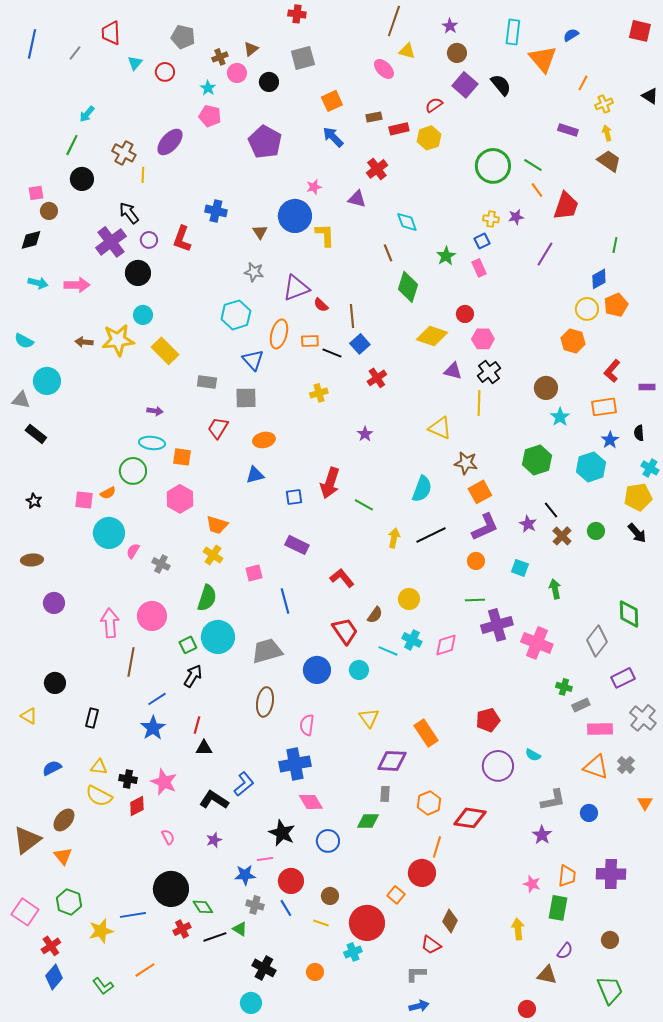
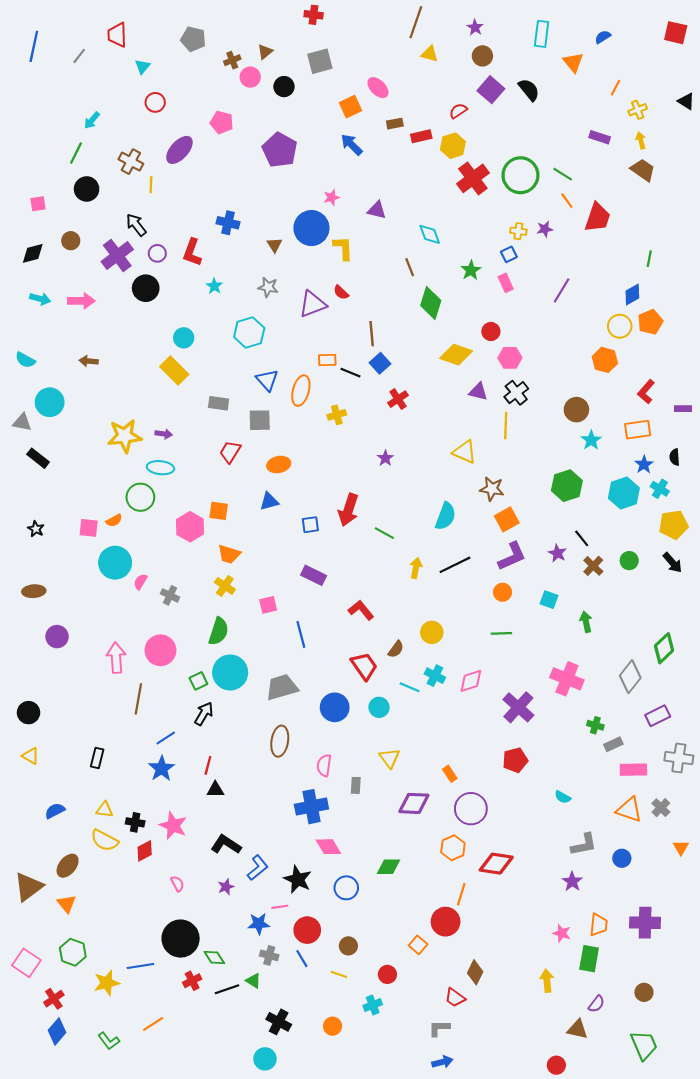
orange triangle: (543, 59) -> (573, 62), size x0.7
pink ellipse: (384, 69) -> (378, 88), moved
red circle: (165, 72) -> (155, 102), moved
cyan star: (208, 88) -> (214, 286), moved
red cross: (377, 169) -> (473, 178), moved, size x1.4
brown circle: (49, 211) -> (71, 241), moved
purple line: (545, 254) -> (562, 290), moved
red semicircle: (321, 305) -> (341, 292), moved
cyan circle: (143, 315) -> (184, 338), moved
orange ellipse: (279, 334) -> (301, 391), moved
yellow star: (118, 340) -> (125, 436), moved
orange square: (182, 457) -> (219, 511), moved
cyan cross: (650, 468) -> (660, 489), moved
green diamond: (629, 614) -> (664, 648), turned 48
purple cross: (497, 625) -> (518, 707), moved, turned -32
black circle: (55, 683) -> (29, 713), moved
gray cross: (643, 718) -> (679, 758), turned -32
orange rectangle: (426, 733) -> (450, 774), size x0.6
purple circle: (498, 766) -> (471, 809), moved
blue L-shape: (244, 784) -> (258, 868), moved
gray rectangle: (385, 794) -> (356, 785), moved
red circle: (367, 923) -> (387, 974), size x0.5

